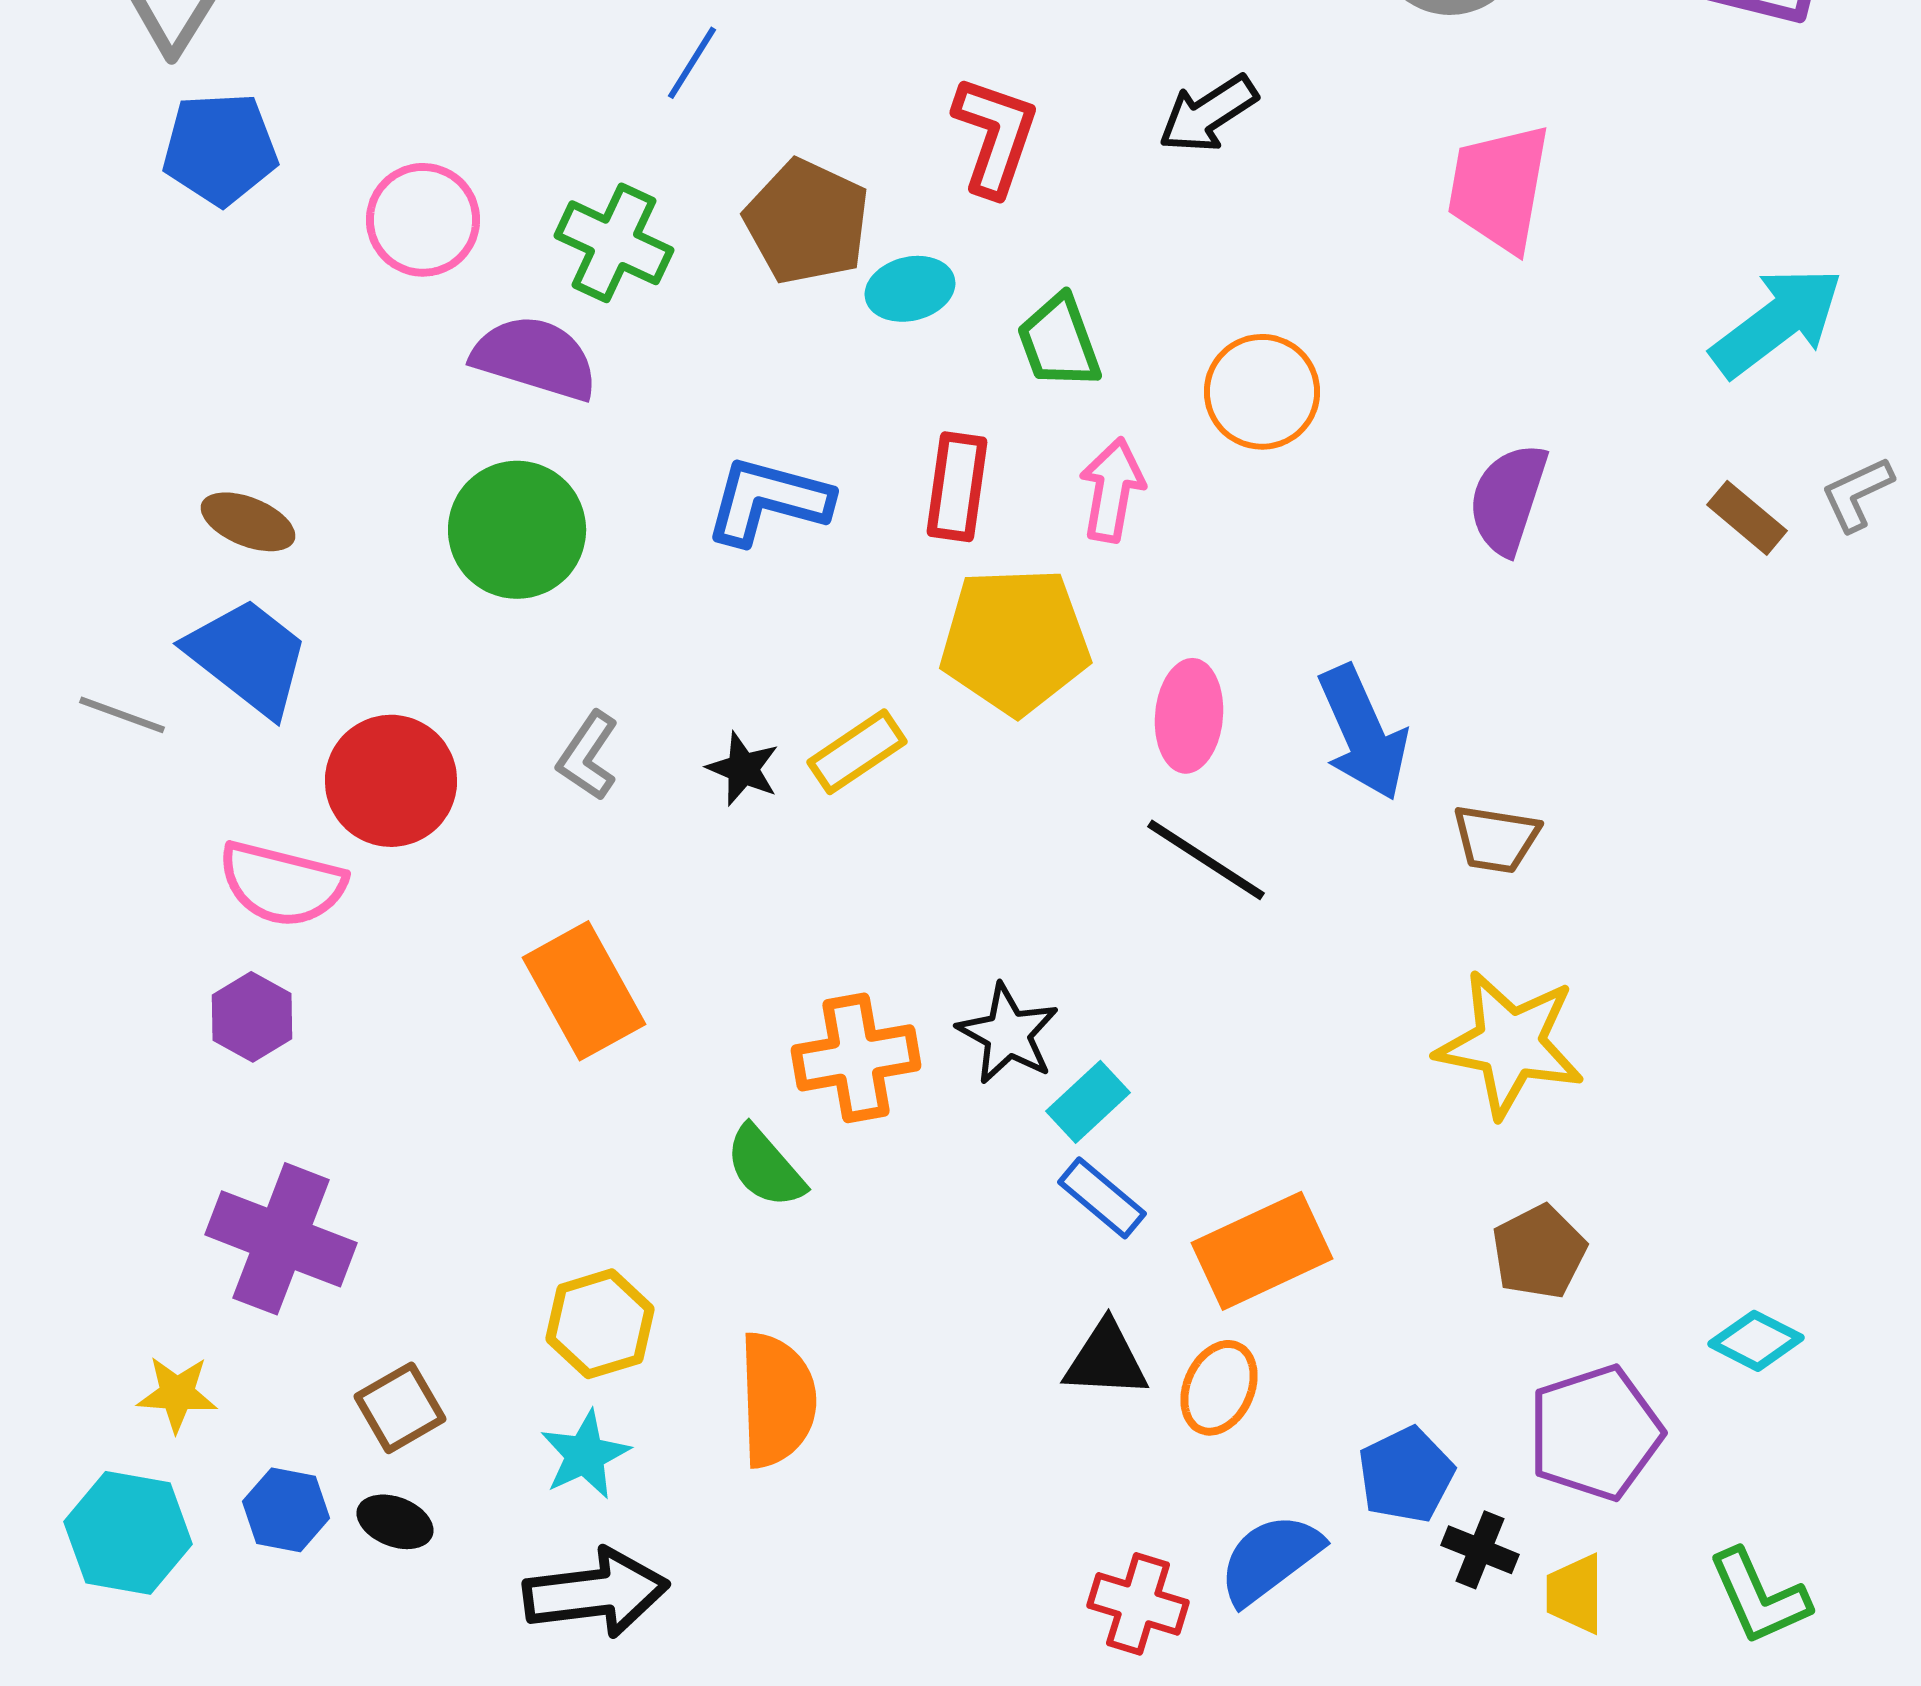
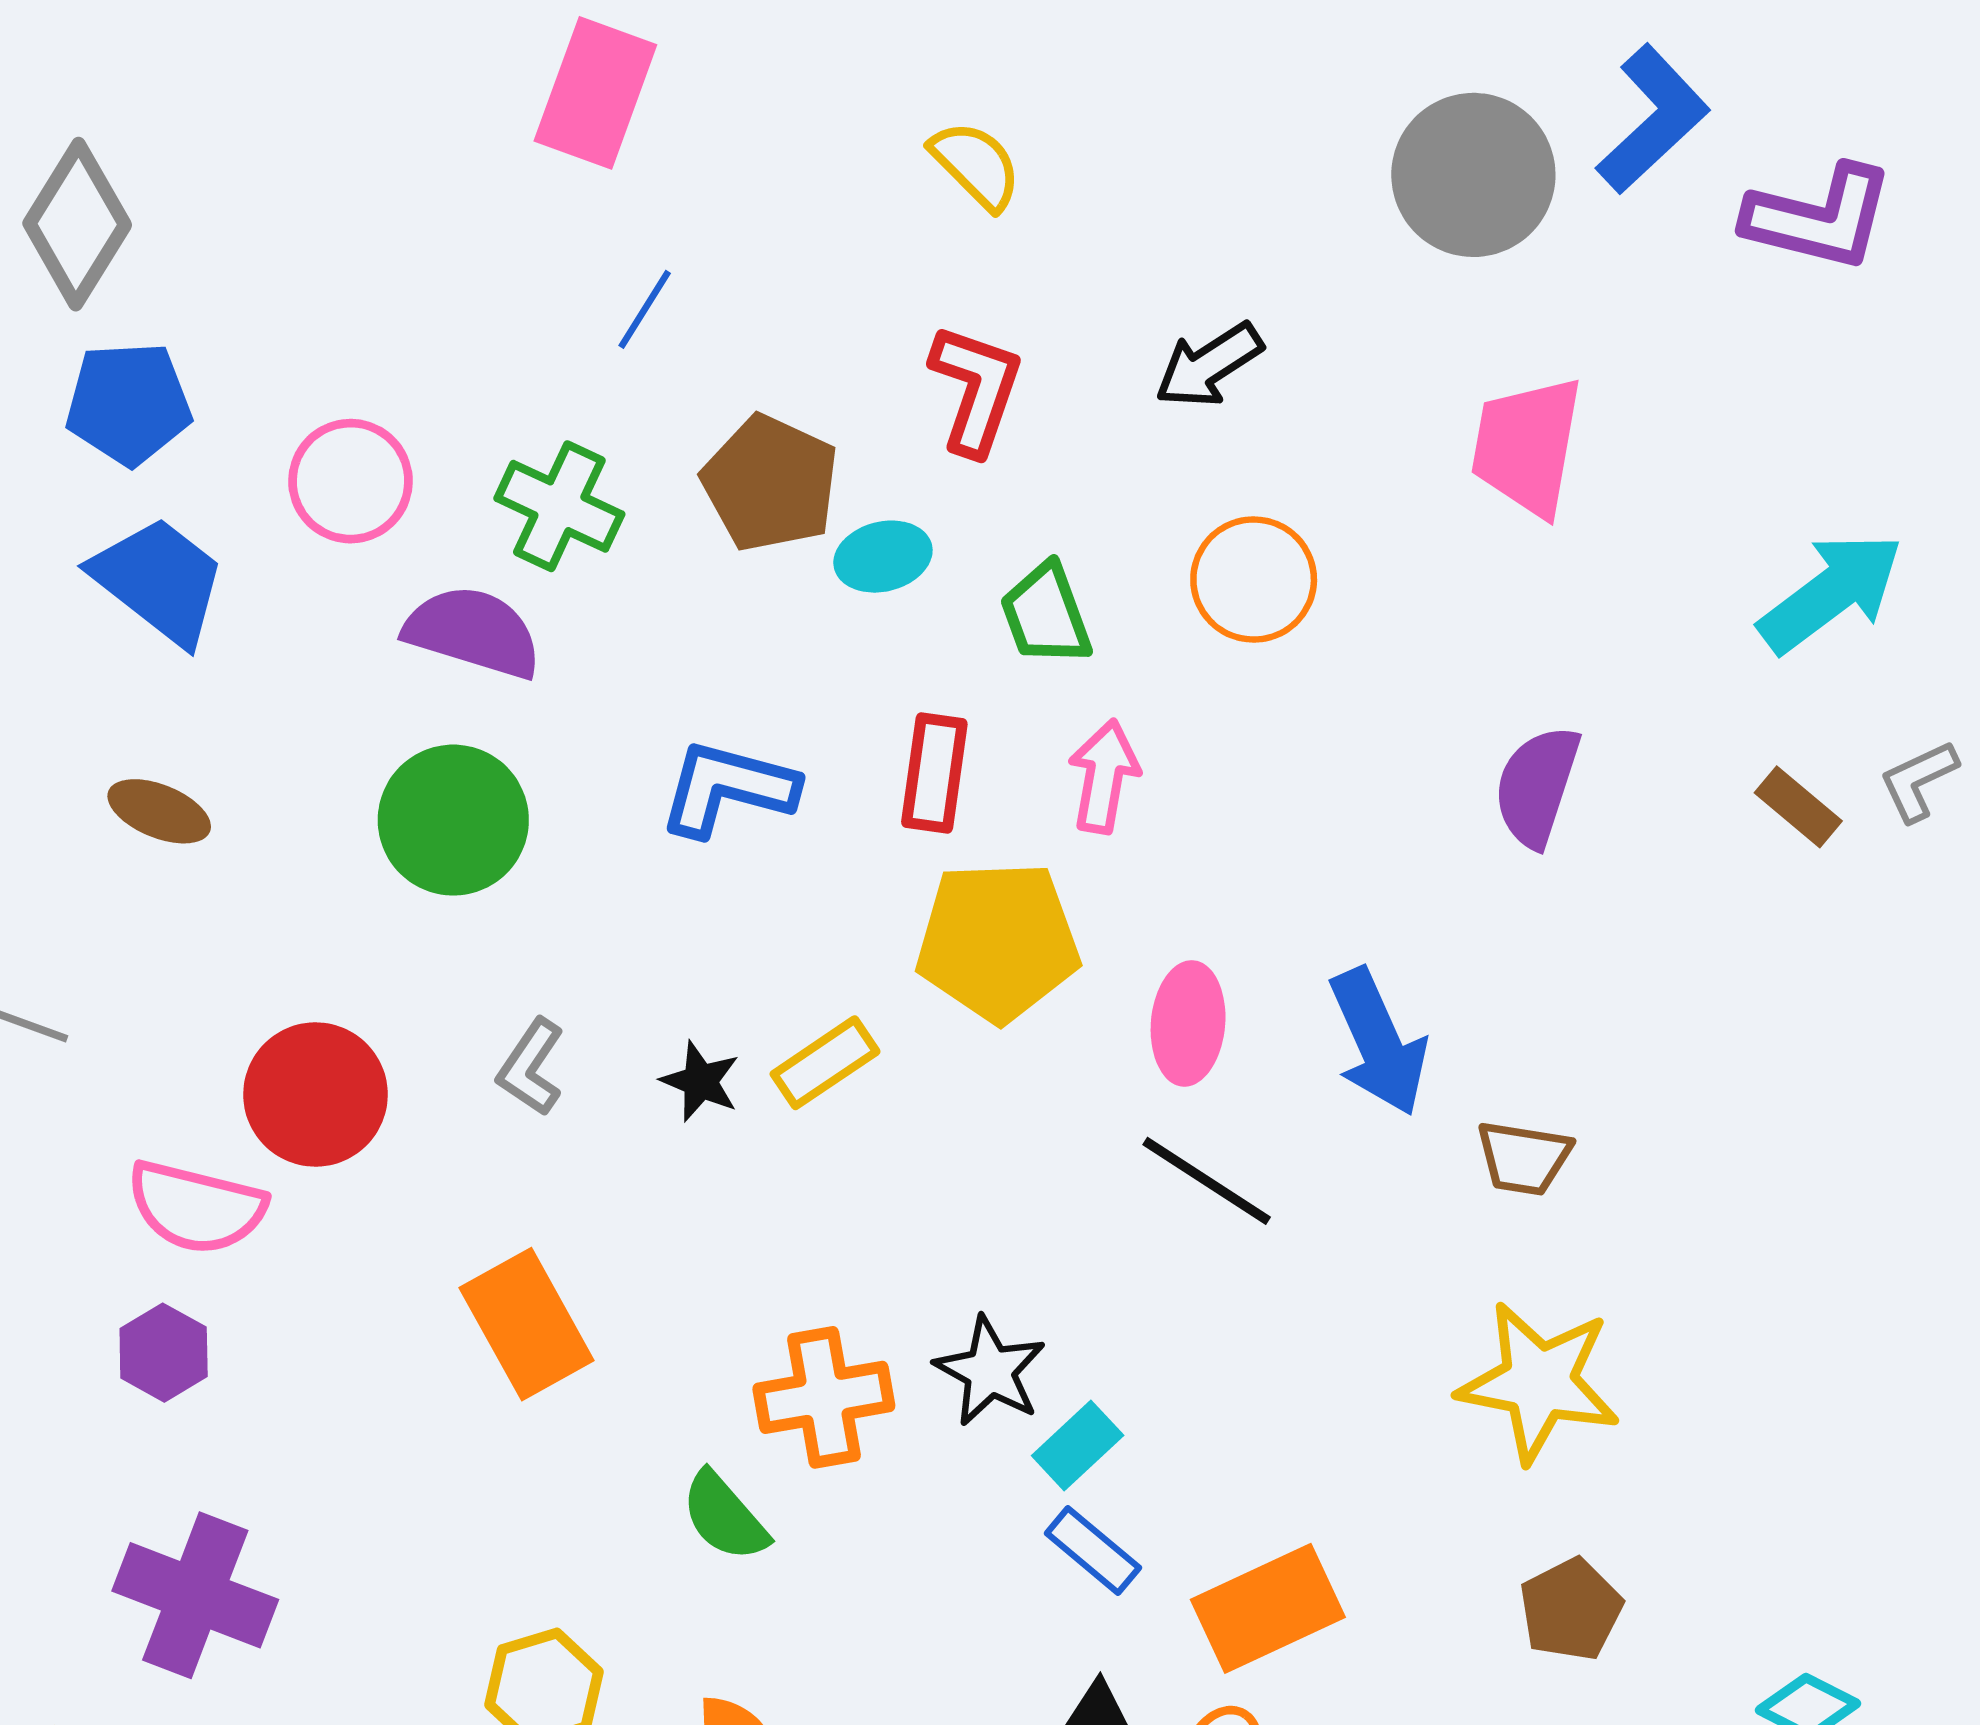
orange circle: (1262, 392) -> (1254, 580), moved
blue trapezoid: (248, 657) -> (159, 581), moved

